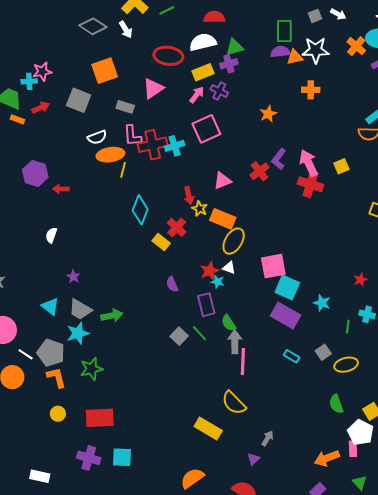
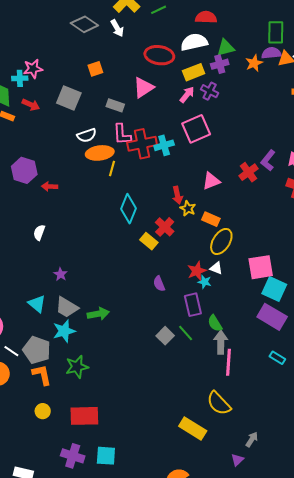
orange square: (105, 71) -> (95, 69), size x0.6
red arrow: (41, 108) -> (31, 105), turned 48
orange star: (268, 114) -> (254, 63), moved
orange rectangle: (223, 219) -> (211, 219), size x0.7

